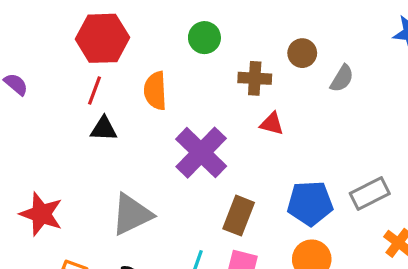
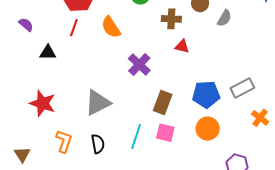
orange semicircle: (155, 91) -> (111, 27), turned -30
black triangle: (104, 129) -> (48, 53), moved
purple cross: (201, 153) -> (139, 65), size x0.7

